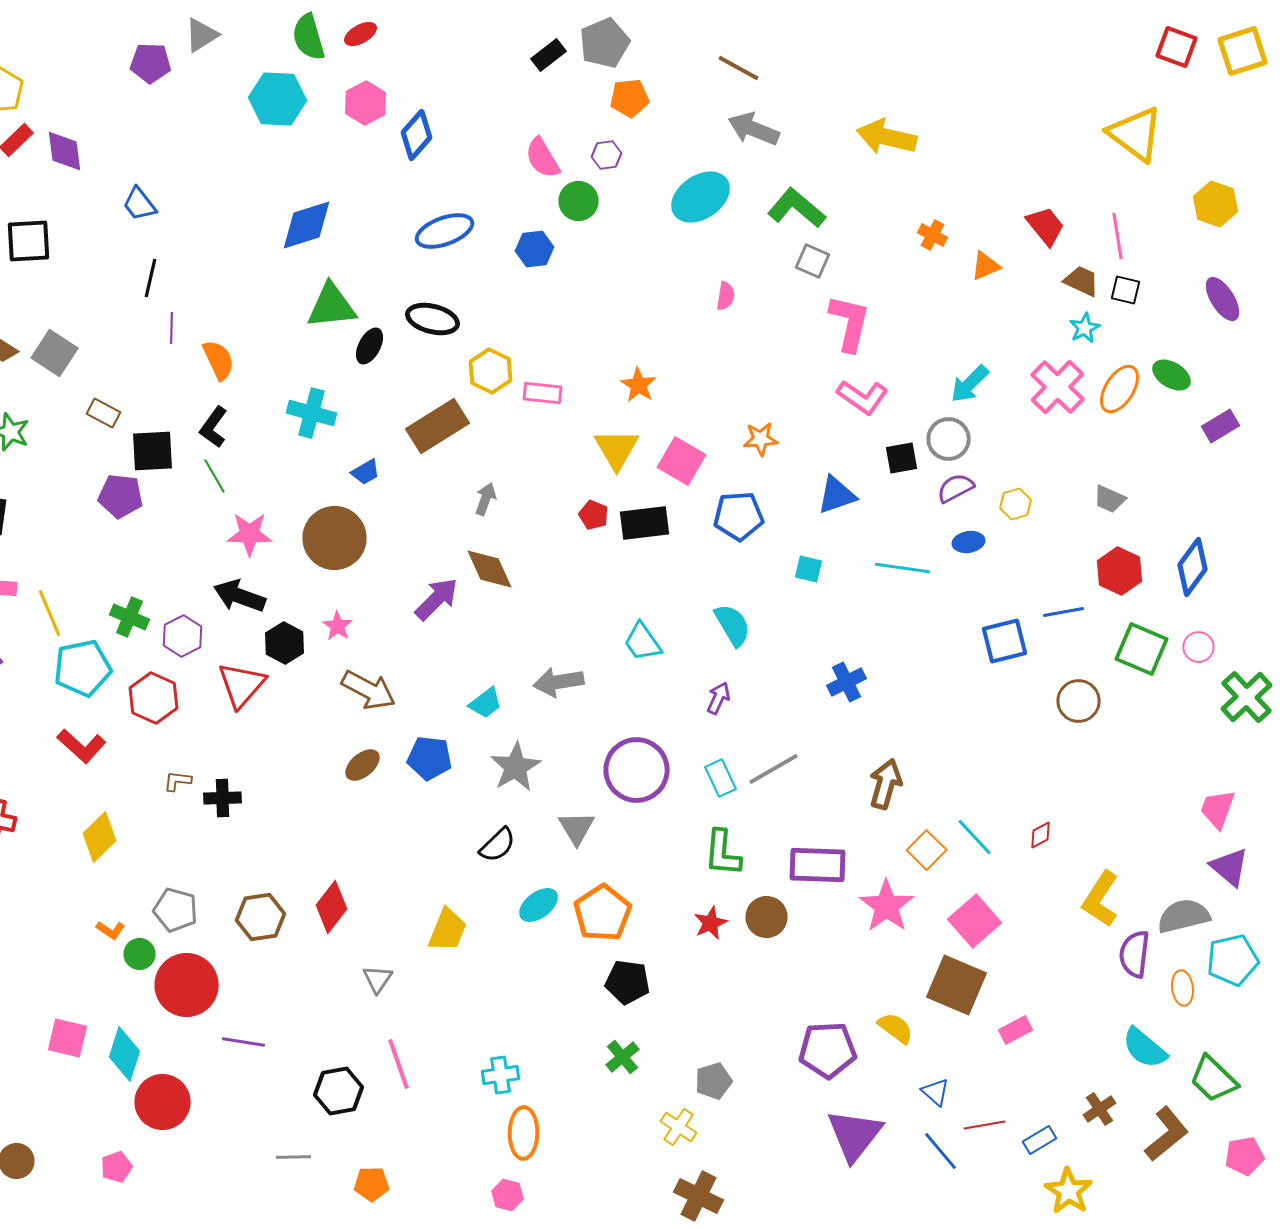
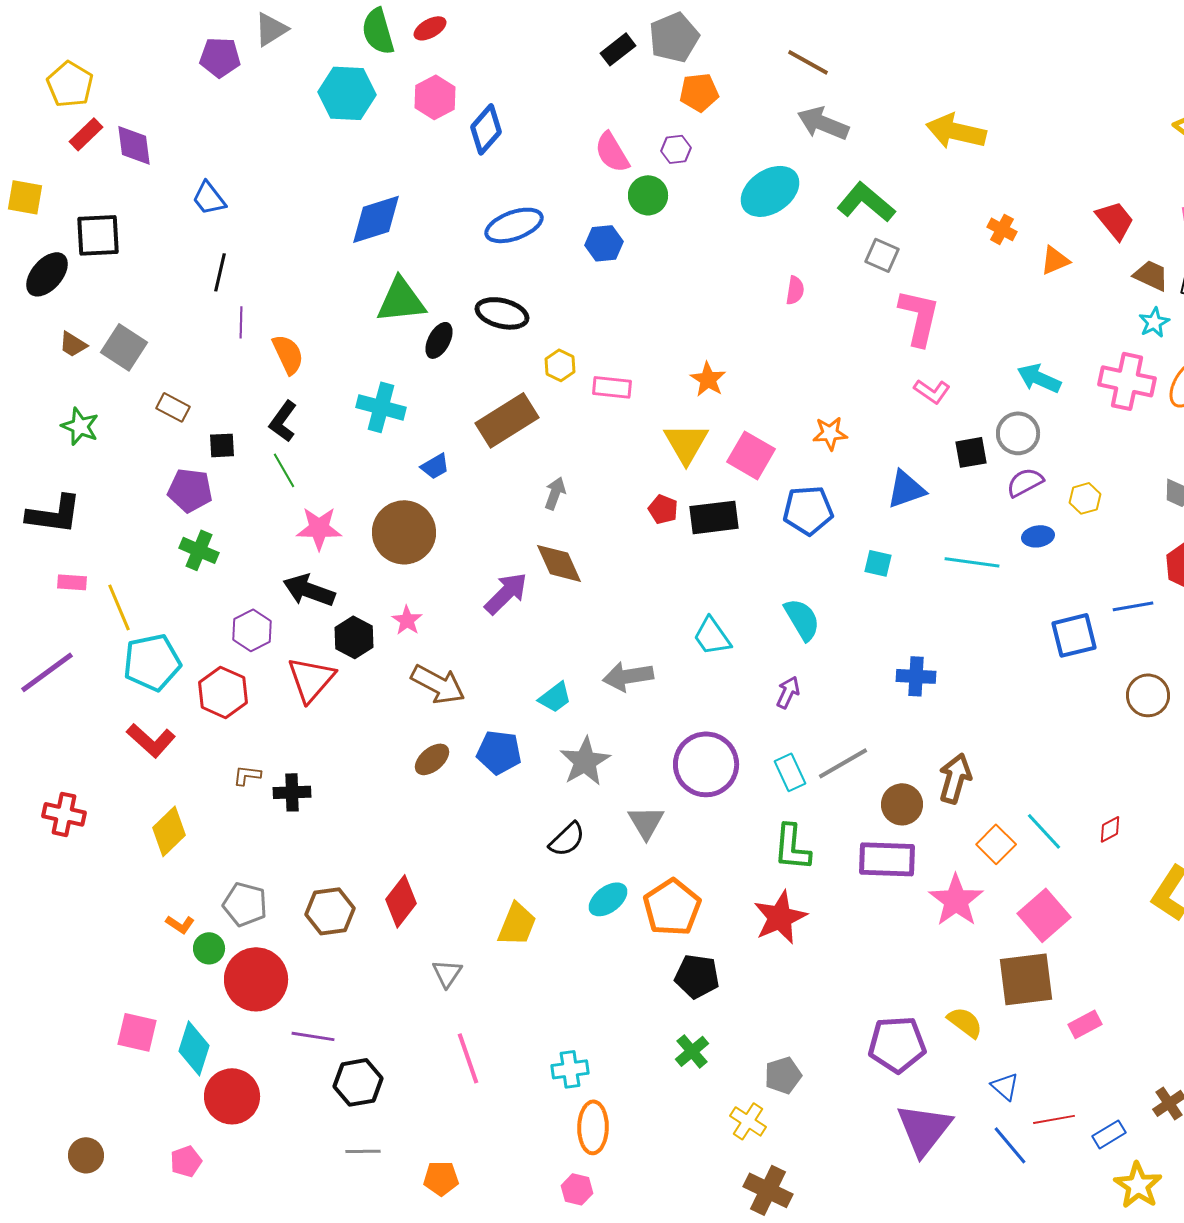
yellow hexagon: (490, 371) -> (560, 365), size x0.7
cyan arrow: (970, 384) -> (1039, 378), turned 69
pink cross: (1058, 387) -> (1127, 381), turned -32
pink L-shape: (862, 397) -> (932, 391), size x0.7
black square: (152, 451) -> (222, 445), size x0.6
green cross: (130, 617) -> (199, 550), moved
blue cross: (846, 682) -> (916, 676), turned 30
brown circle: (766, 917) -> (902, 804), moved
red star: (710, 923) -> (780, 917), size x1.6
brown square: (956, 985) -> (1026, 979), turned -30
black hexagon: (338, 1091) -> (358, 1082), moved

